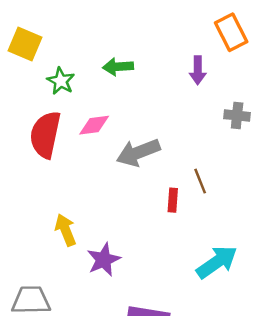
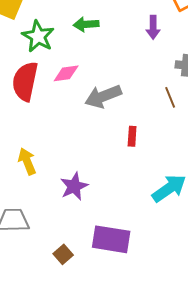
green star: (61, 81) -> (38, 36), size x1.4
brown line: (200, 181) -> (170, 97), moved
yellow arrow: (66, 230) -> (27, 161), moved

